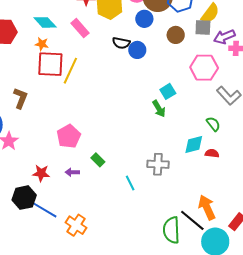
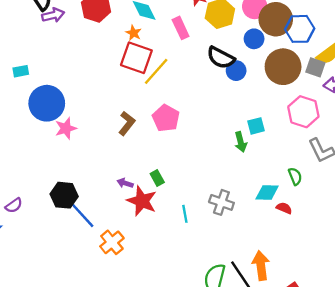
brown circle: (176, 35) -> (283, 67), size x1.8
black semicircle: (121, 43) -> (221, 58), size x1.4
brown L-shape: (20, 98) -> (127, 123), moved
pink pentagon: (69, 136) -> (166, 118), moved, turned -30
red star: (41, 173) -> (142, 201), moved, size x1.5

